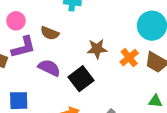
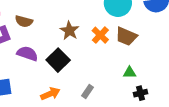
brown star: (97, 49) -> (69, 31), turned -30

